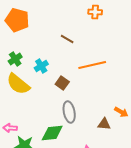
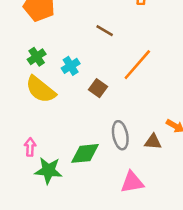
orange line: (92, 65) -> (137, 65), turned -36
gray ellipse: (69, 112) -> (120, 135), moved
pink arrow: (10, 128) -> (30, 147), turned 88

